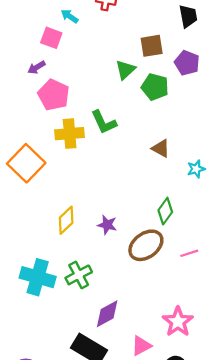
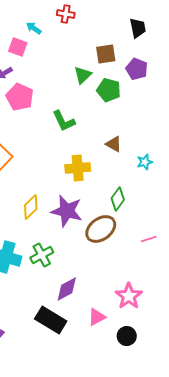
yellow cross: (70, 134) -> (78, 168), moved
purple star: (107, 225) -> (67, 211), size x1.8
pink line: (189, 253) -> (149, 239), moved

